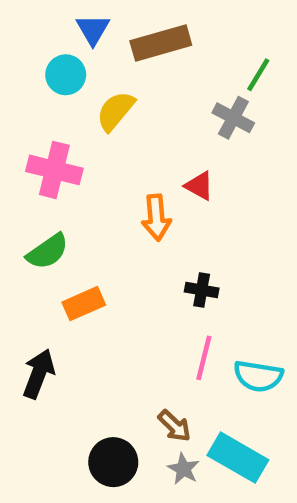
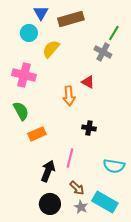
green semicircle: (48, 251) -> (21, 111), turned -84
pink line: (204, 358) -> (70, 158), moved
black arrow: (39, 374) -> (48, 171), moved

